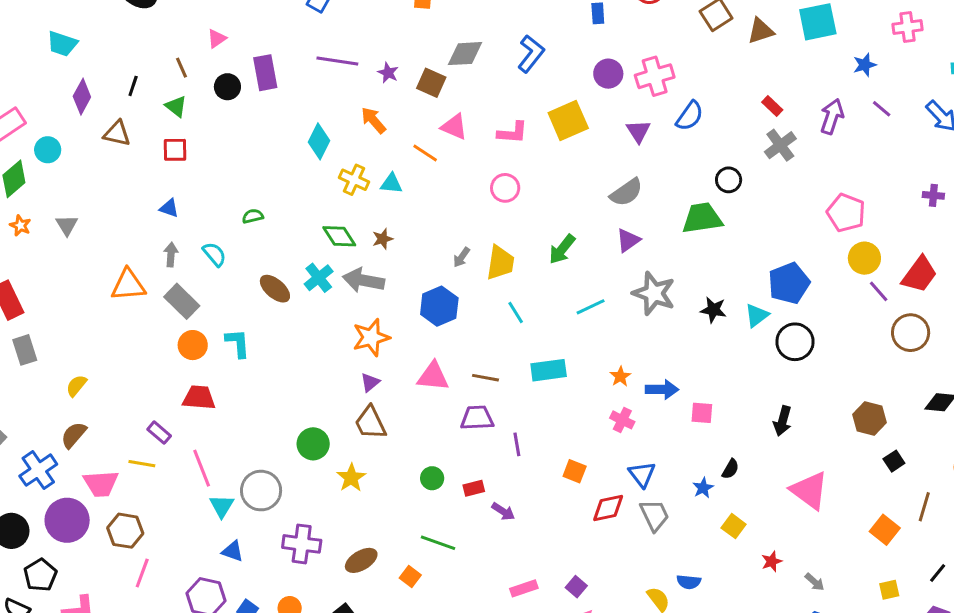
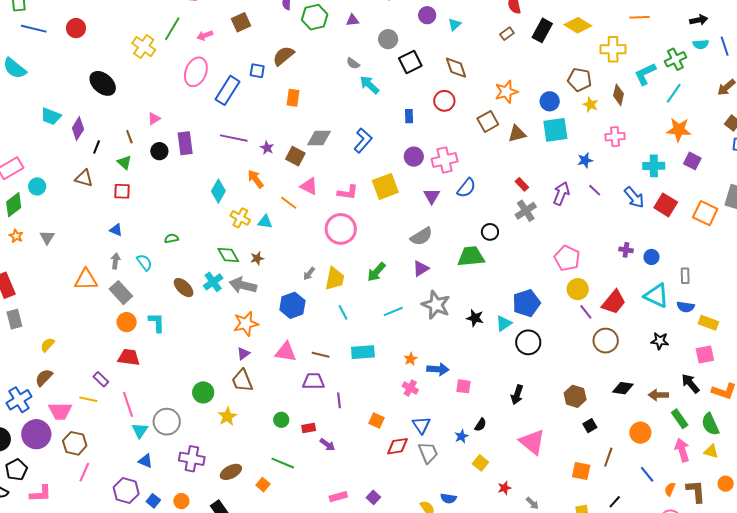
purple diamond: (82, 97) -> (78, 129), moved
pink circle: (505, 188) -> (341, 229), size x1.6
orange square: (885, 530) -> (581, 471), turned -30

